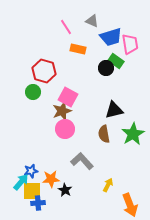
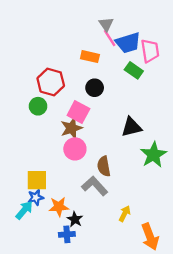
gray triangle: (92, 21) -> (106, 24), turned 32
pink line: (66, 27) -> (110, 38), moved
black circle: (106, 68) -> (95, 88), moved
brown semicircle: (104, 134) -> (104, 166), moved
yellow square: (32, 191) -> (37, 180), moved
blue cross: (38, 203) -> (67, 234), moved

